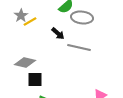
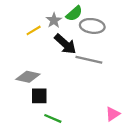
gray star: (21, 16) -> (54, 20), moved
black arrow: (58, 34) -> (65, 44), size x1.5

